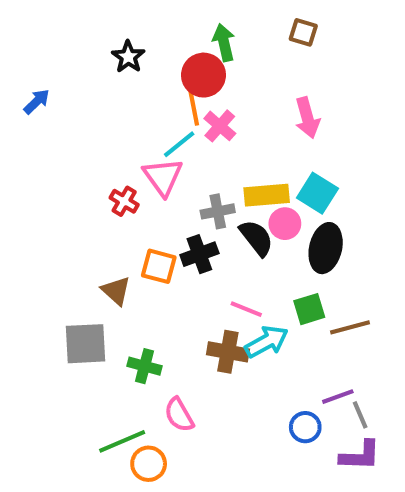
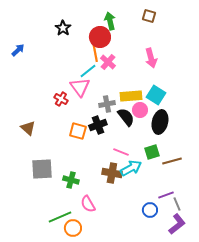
brown triangle: (116, 291) -> (28, 128), moved
purple L-shape: (360, 456) -> (177, 224), turned -40

